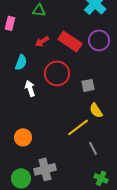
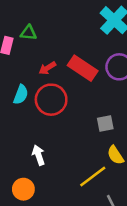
green triangle: (39, 10) -> (28, 33), moved
red circle: (57, 73) -> (51, 100), moved
white arrow: (30, 88) -> (38, 155), moved

